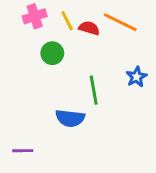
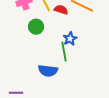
blue star: (137, 77) -> (70, 39), moved

